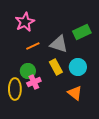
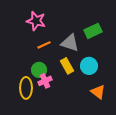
pink star: (25, 22) -> (36, 21), turned -30
orange triangle: (75, 93) -> (98, 92), moved

